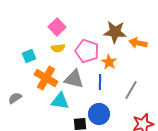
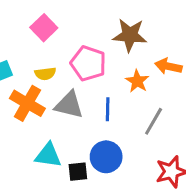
orange arrow: (138, 43) -> (168, 66), moved
yellow semicircle: (58, 48) -> (45, 74), moved
orange star: (109, 62) -> (137, 81), moved
cyan triangle: (60, 101) -> (48, 155), moved

